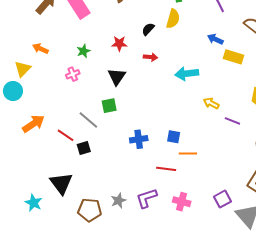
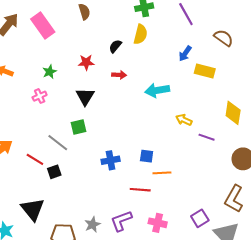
blue arrow: (215, 39) -> (185, 54), turned -77

